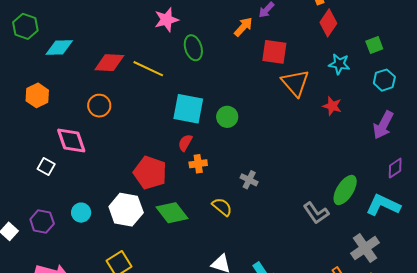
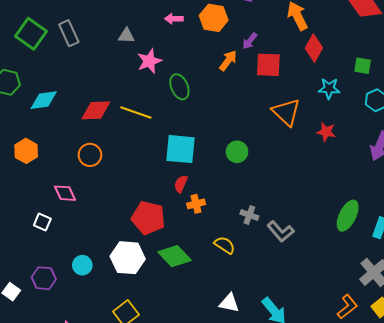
green square: (374, 45) -> (363, 66), turned 36
red square: (274, 52) -> (268, 65), moved
green circle: (227, 117) -> (237, 152), moved
pink diamond: (71, 141) -> (65, 193), size x0.7
gray L-shape: (316, 213) -> (281, 231), moved

